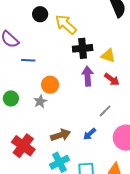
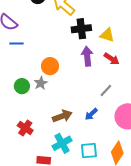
blue line: (28, 60) -> (16, 43), moved
green circle: (11, 98) -> (22, 86), moved
red cross: (23, 146) -> (25, 128), size x0.7

